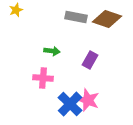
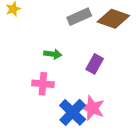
gray rectangle: (76, 17) -> (79, 17), turned -35

